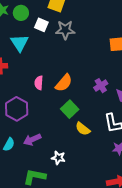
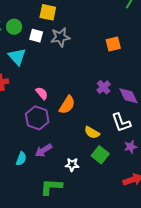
pink semicircle: (39, 83) -> (42, 93), turned 144
orange semicircle: (64, 83) -> (67, 105), moved
purple hexagon: (17, 109) -> (37, 118), moved
green square: (70, 109) -> (100, 155), moved

